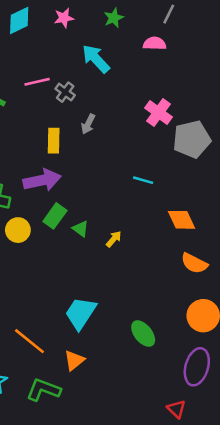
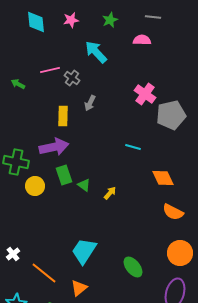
gray line: (169, 14) -> (153, 17), turned 70
cyan diamond: (19, 20) -> (36, 22), turned -70
green rectangle: (55, 216) -> (64, 175), turned -54

